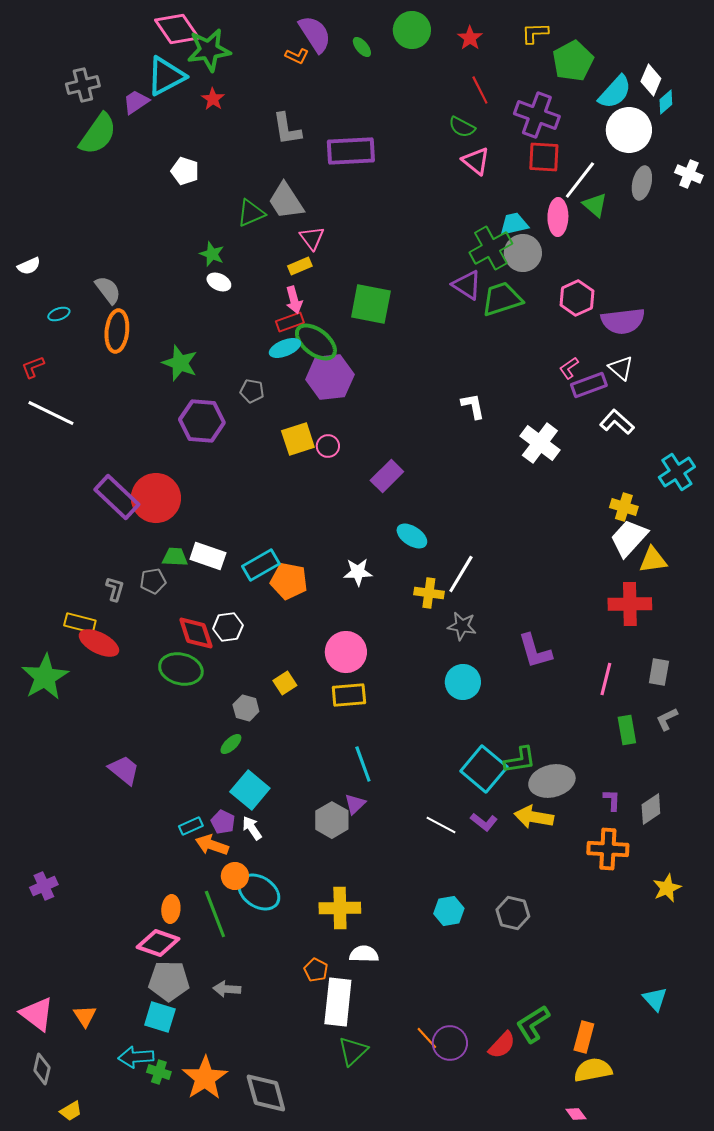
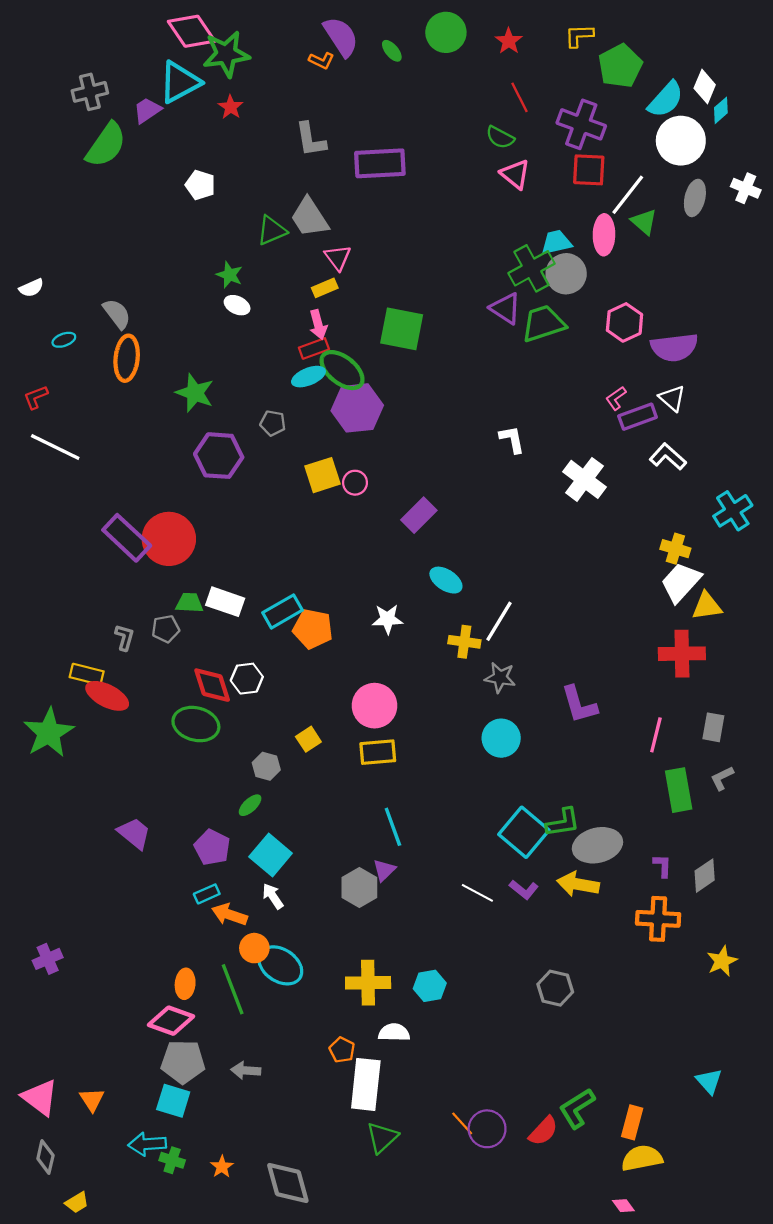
green rectangle: (627, 730) -> (679, 790), size x1.4
purple pentagon: (223, 822) -> (212, 847), moved, size x1.4
cyan hexagon: (449, 911) -> (430, 986), moved
orange star: (205, 1078) -> (222, 1167), size x0.5

